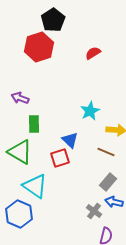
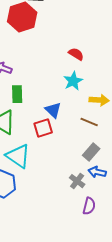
red semicircle: (93, 53) -> (76, 54), moved, turned 63

